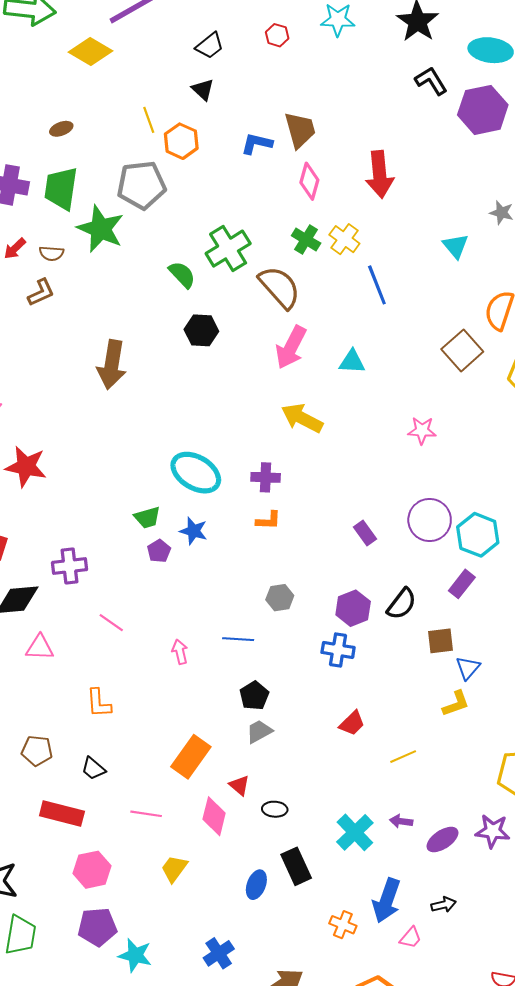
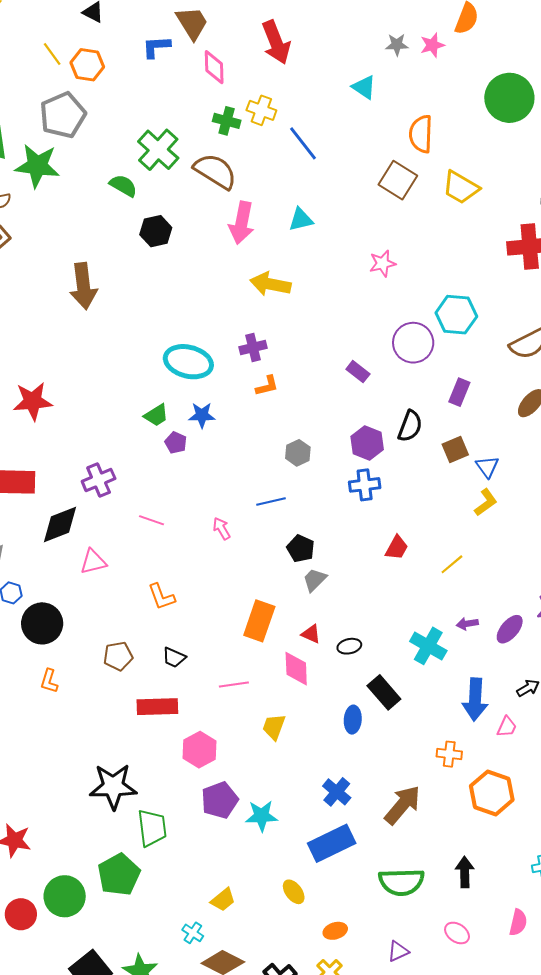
cyan hexagon: (478, 535) -> (456, 315), moved
orange cross: (343, 925) -> (449, 754), moved

